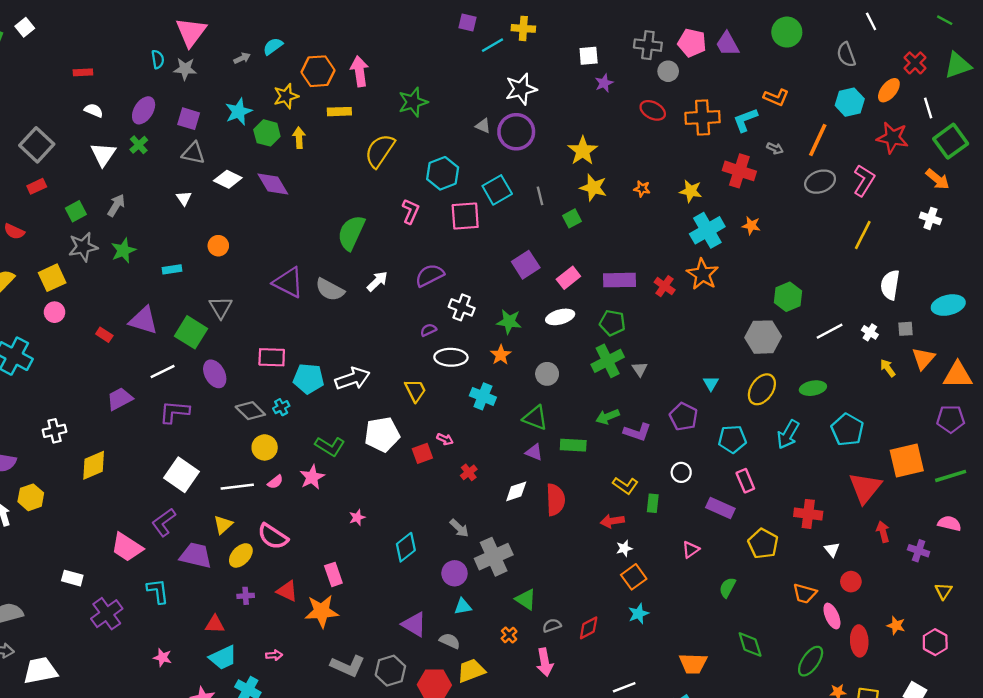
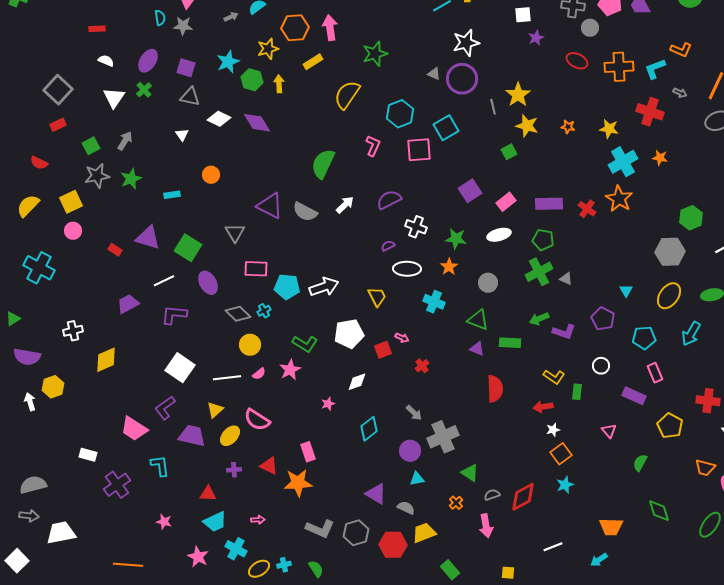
yellow rectangle: (339, 112) -> (313, 62), turned -30
gray line: (540, 196) -> (493, 107), moved
gray triangle: (221, 307) -> (235, 233), moved
gray triangle: (640, 369) -> (566, 279), turned -32
white diamond: (516, 491) -> (357, 382), moved
pink triangle: (691, 550) -> (609, 431), turned -35
red diamond: (589, 628) -> (523, 497), size x1.4

